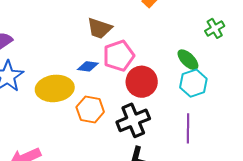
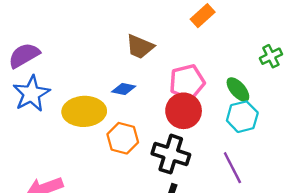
pink pentagon: (119, 56) -> (187, 82), moved
black cross: (133, 120) -> (171, 154), turned 36
purple line: (188, 128) -> (232, 168), turned -32

